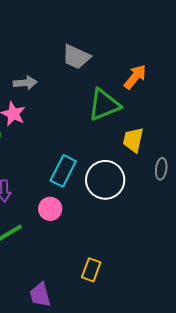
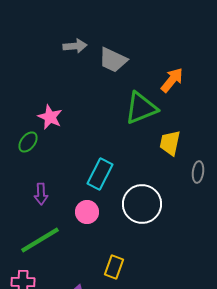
gray arrow: (25, 83) -> (75, 46), moved
white circle: (105, 180) -> (142, 204), moved
yellow rectangle: (91, 270) -> (114, 267), moved

